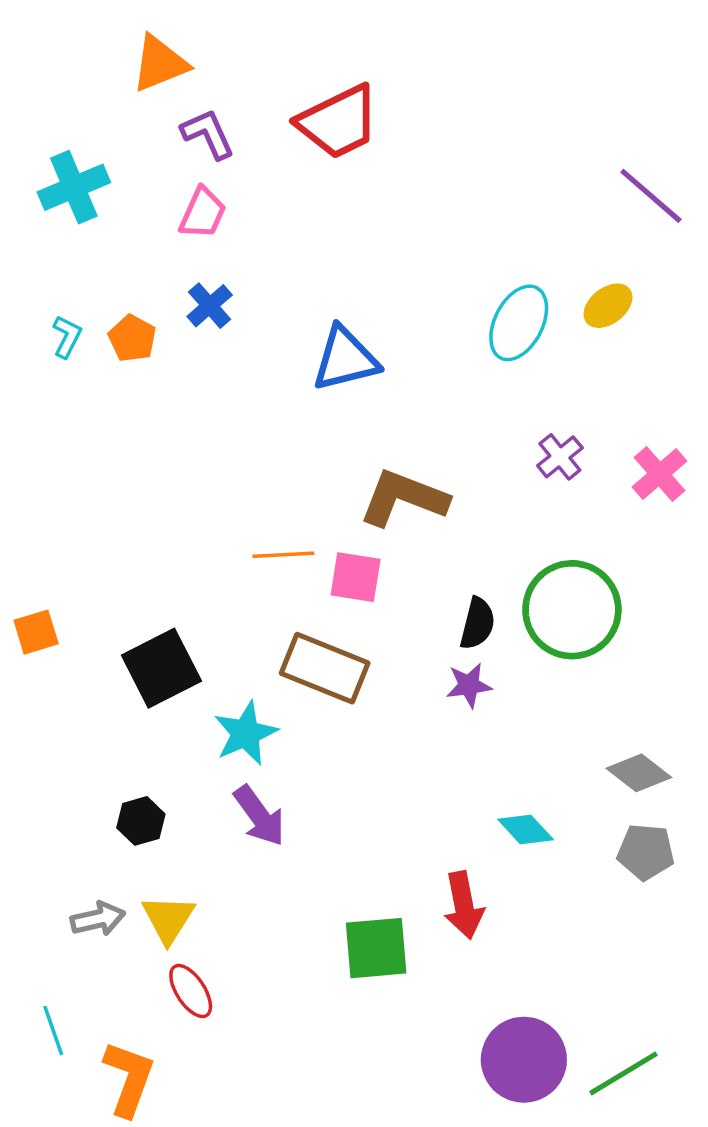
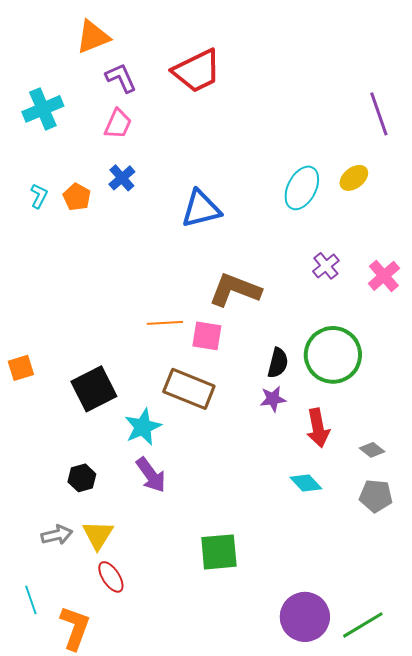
purple line: (651, 196) -> (379, 114), turned 30
gray diamond: (639, 773) -> (372, 450), size x0.7
red arrow: (464, 905) -> (318, 428), moved

